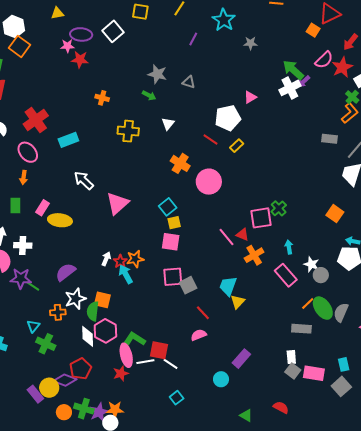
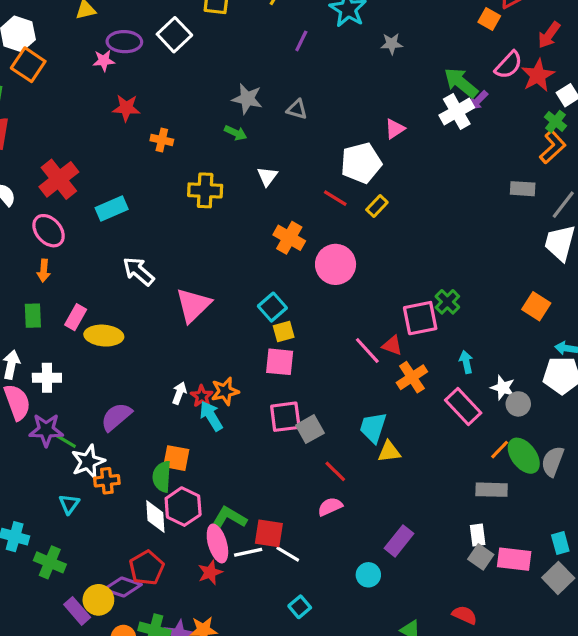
red star: (80, 60) -> (126, 108), moved
white star: (75, 299) -> (88, 462), moved
yellow triangle: (238, 302) -> (389, 452), turned 42
green cross: (46, 344) -> (50, 562), moved

